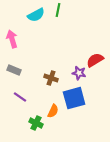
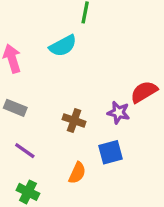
cyan semicircle: (36, 15) -> (63, 46), moved
blue square: (74, 98) -> (111, 152), size x0.7
green cross: (36, 123) -> (28, 192), moved

